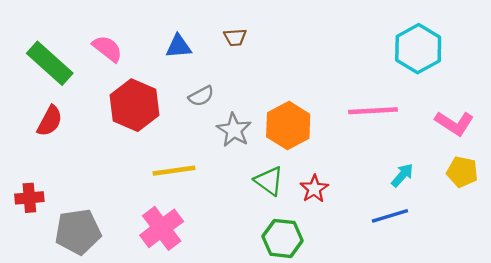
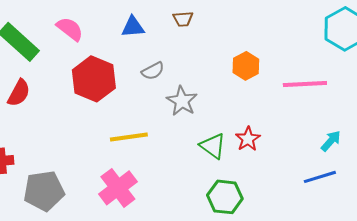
orange hexagon: (288, 125) -> (246, 66), moved, size x0.7
red star: (314, 189) -> (248, 139), moved

